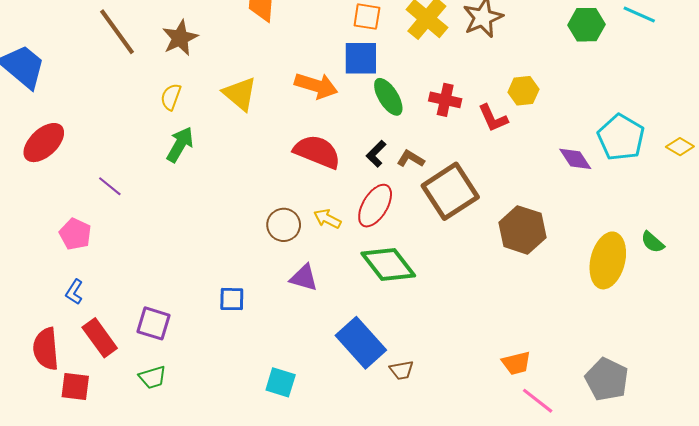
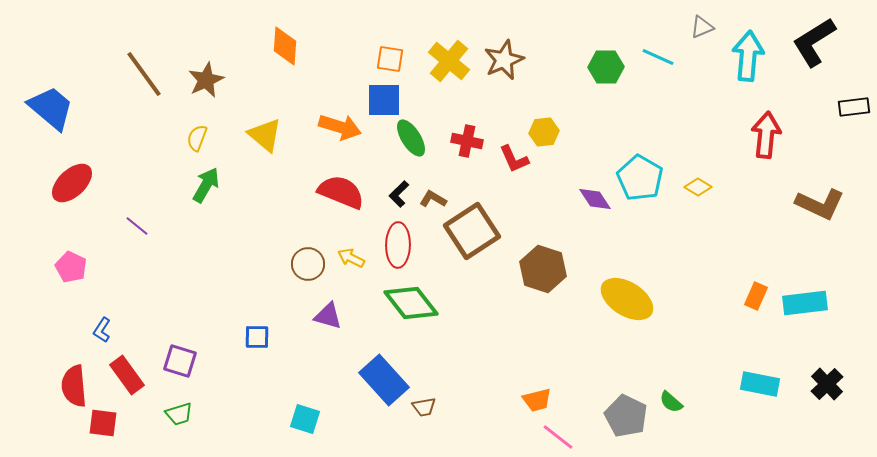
red ellipse: (375, 206) -> (398, 245), turned -30
pink pentagon: (75, 234) -> (71, 267), moved
green semicircle: (653, 242) -> (671, 402), moved
yellow ellipse: (608, 260) -> (627, 299), turned -72

